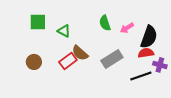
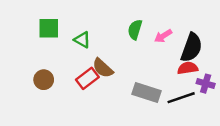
green semicircle: (105, 23) -> (135, 30), turned 35
gray rectangle: (112, 59) -> (146, 93), moved, turned 50

